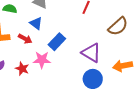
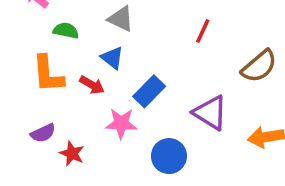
red star: (22, 69) -> (72, 153), moved
blue circle: (93, 79) -> (169, 156), moved

